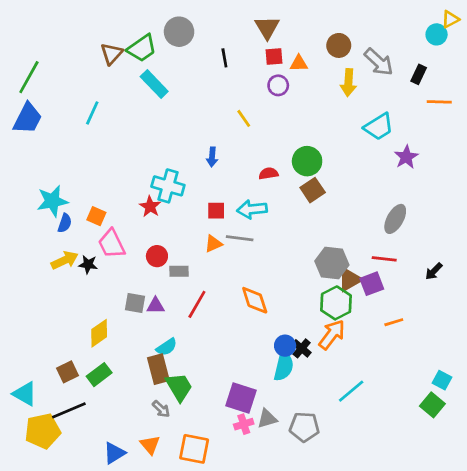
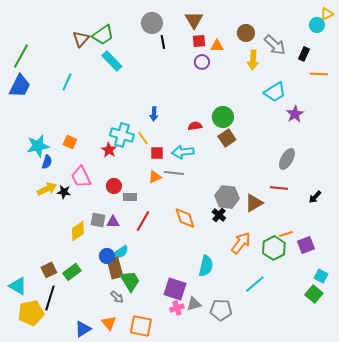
gray circle: (179, 32) -> (152, 23), moved
yellow line: (244, 118) -> (143, 138), moved
orange square: (96, 216) -> (70, 142), moved
gray hexagon: (332, 263) -> (227, 197), moved
purple square: (372, 284) -> (306, 245), moved
green hexagon: (336, 303) -> (274, 248), moved
yellow diamond: (99, 333) -> (78, 231), moved
blue circle: (285, 346) -> (107, 256), moved
black cross: (302, 348) -> (219, 215), moved
black line: (69, 410) -> (50, 298), turned -50

